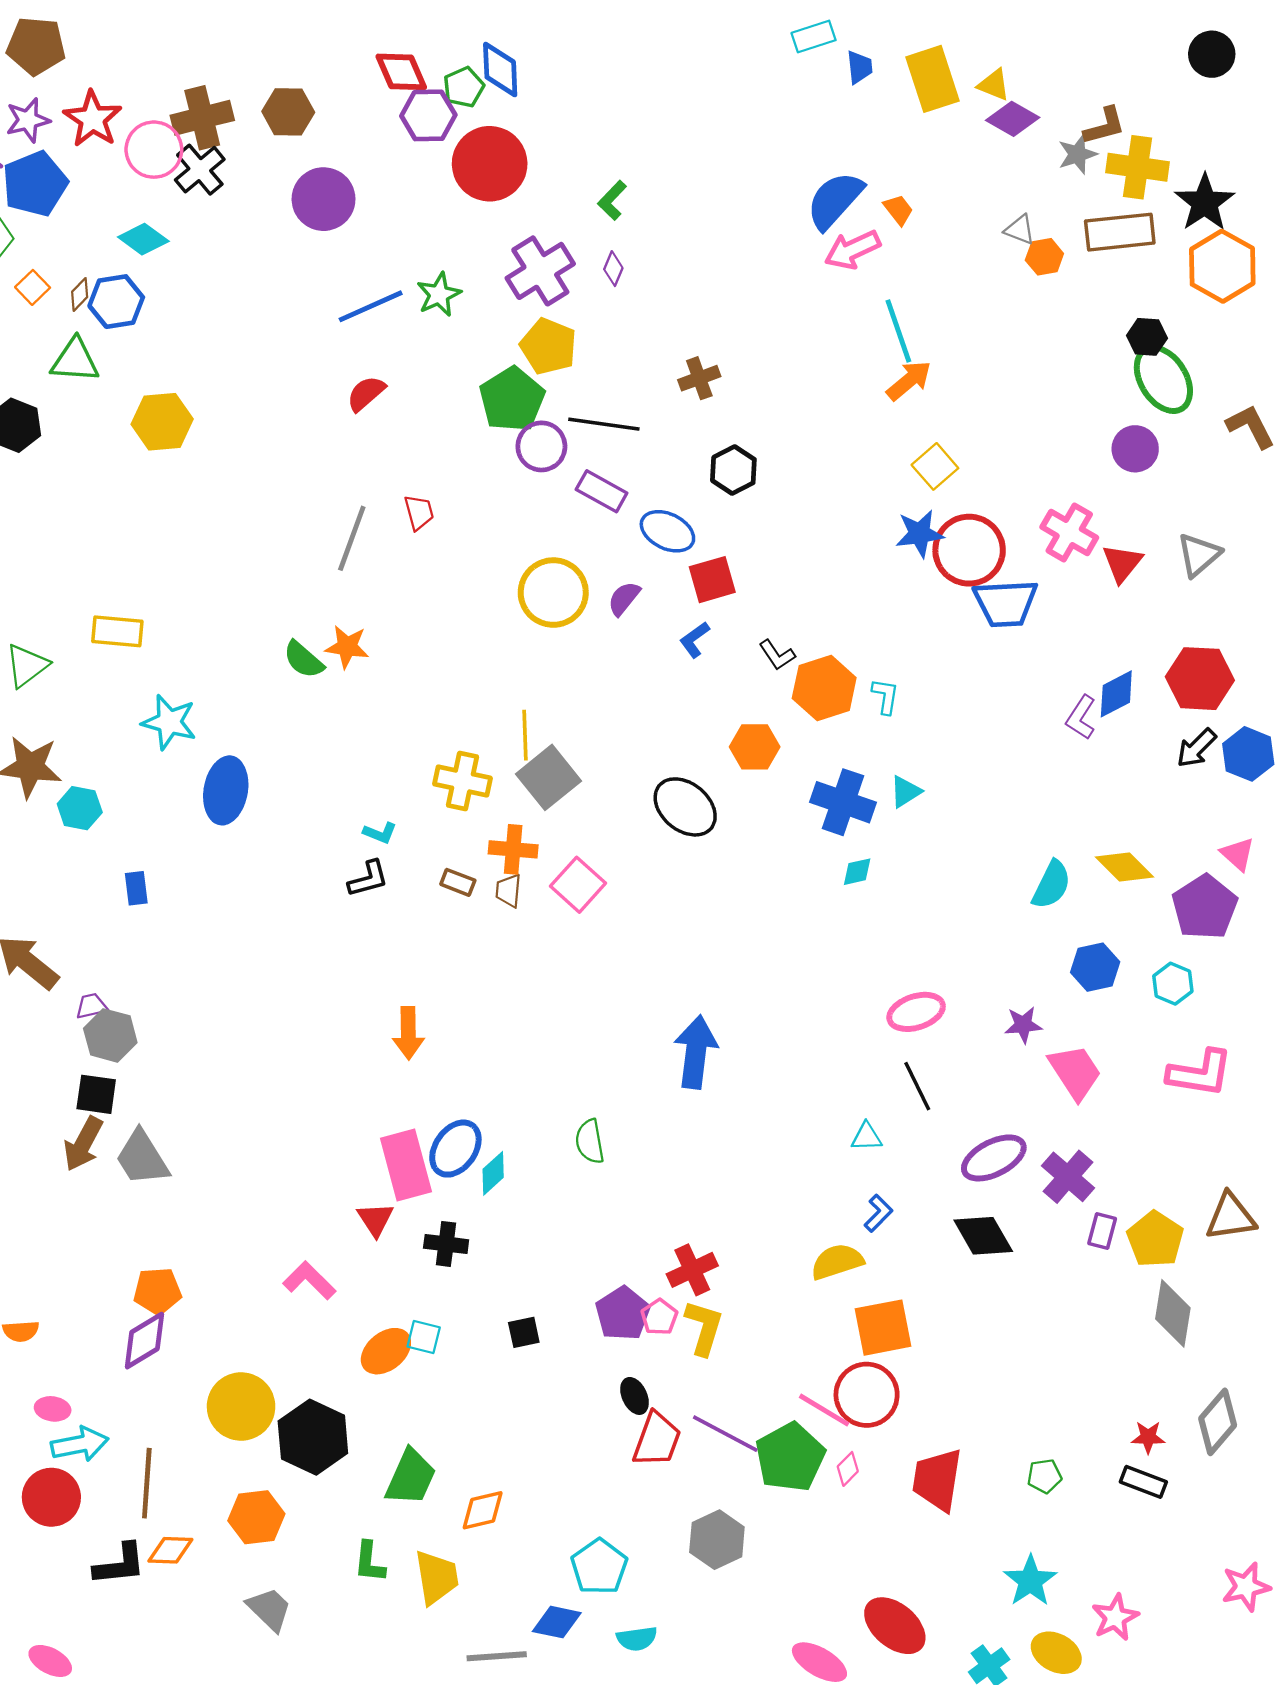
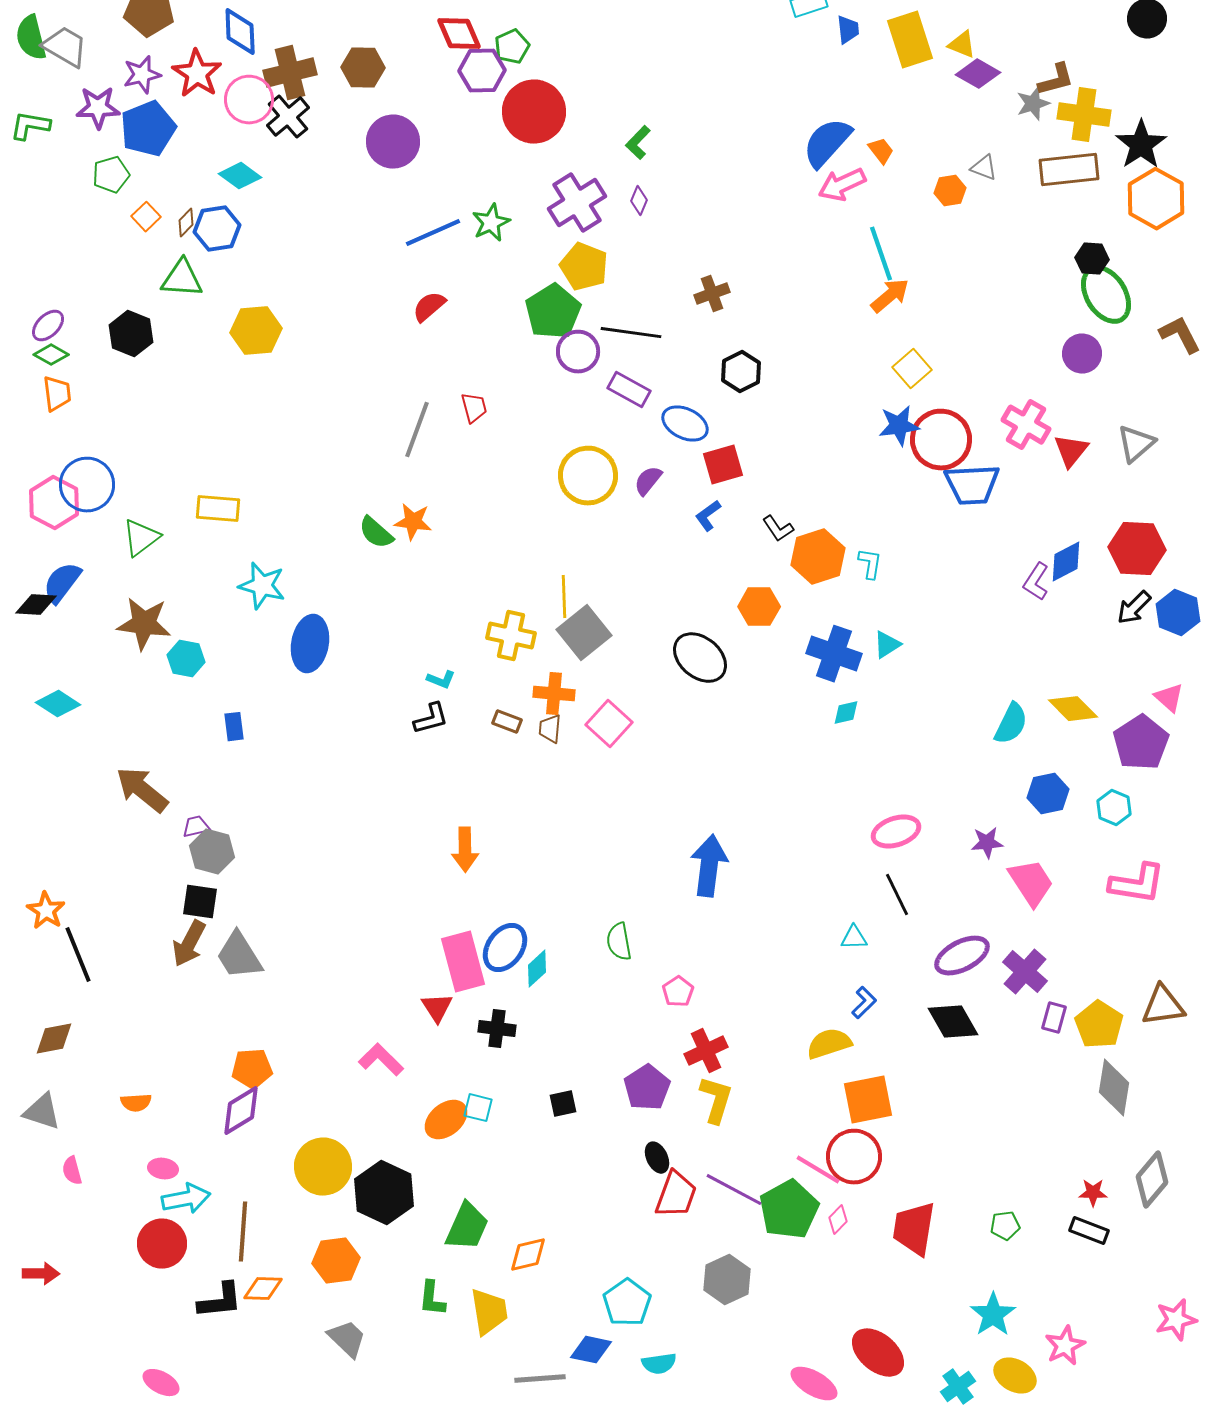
blue diamond: (500, 69) -> (240, 32), moved
orange hexagon: (1044, 257) -> (950, 191), moved
pink pentagon: (659, 1317) -> (678, 992), moved

